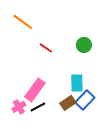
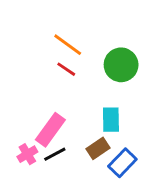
orange line: (23, 22) -> (68, 45), moved
green circle: (84, 45) -> (121, 65), size x1.5
blue rectangle: (85, 100) -> (122, 163), moved

